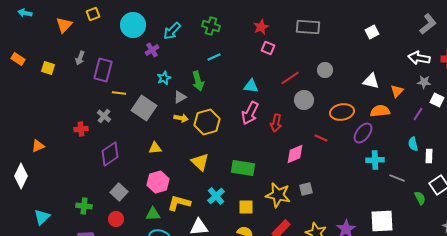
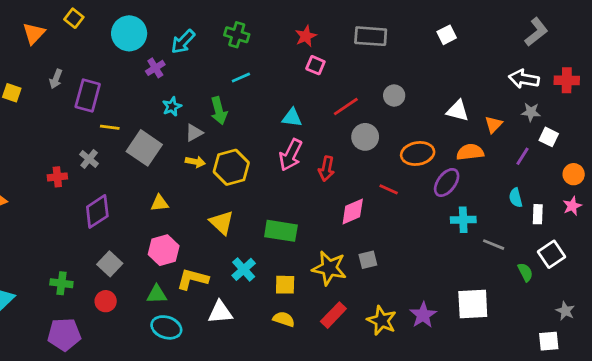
yellow square: (93, 14) -> (74, 18), turned -32
white square: (372, 32) -> (447, 35), moved

